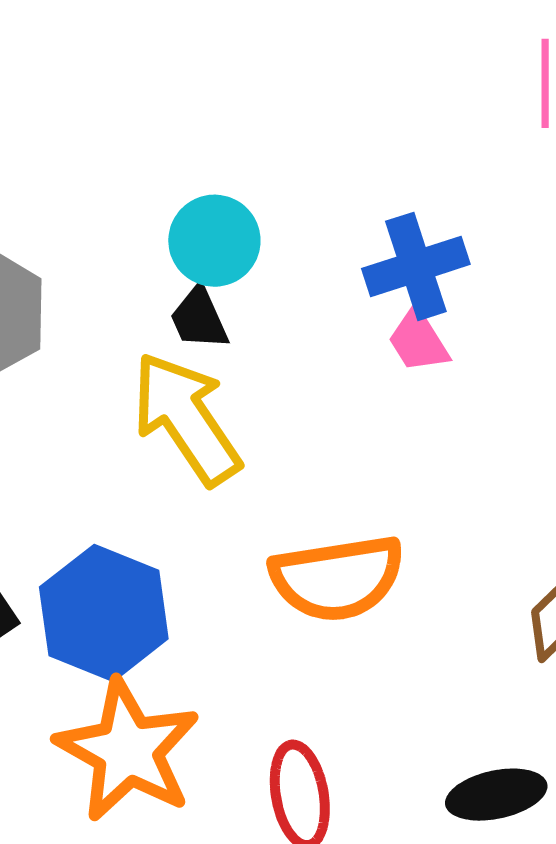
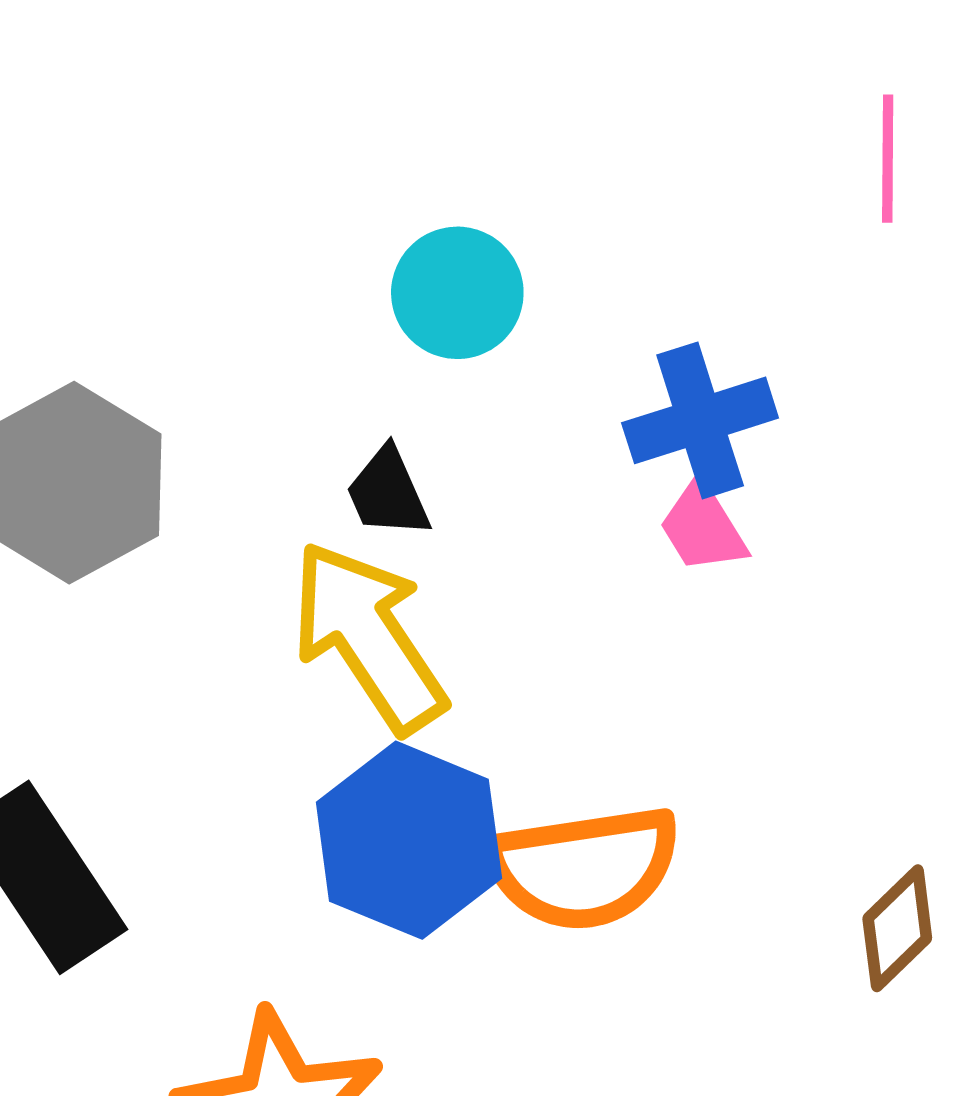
cyan circle: (214, 241) -> (457, 293), moved
blue hexagon: (104, 613) -> (409, 840), moved

